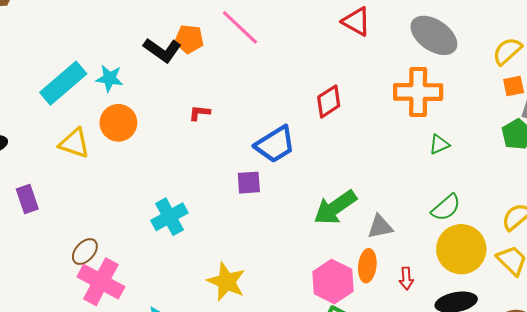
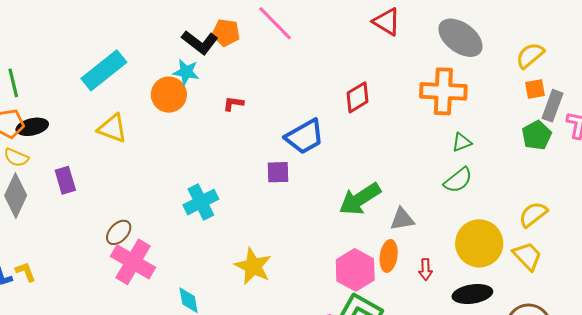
cyan star: (109, 78) -> (186, 72), moved
orange circle: (118, 123) -> (169, 95), moved
green semicircle: (446, 208) -> (458, 180), moved

